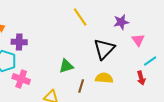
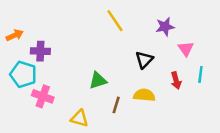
black triangle: (104, 49) -> (144, 60), size x0.7
cyan line: (150, 61) -> (200, 74), turned -48
red arrow: (141, 78) -> (176, 81), moved

